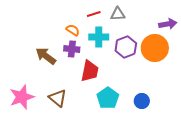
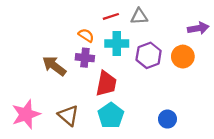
orange circle: (155, 48) -> (183, 57), size x0.7
cyan pentagon: (108, 98) -> (111, 115), moved

